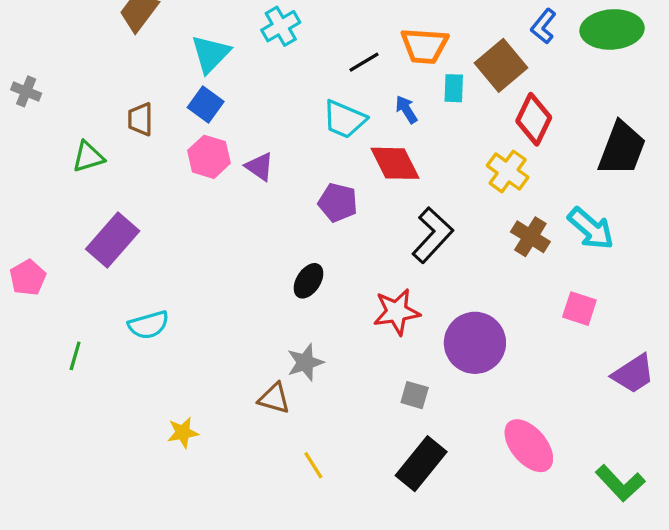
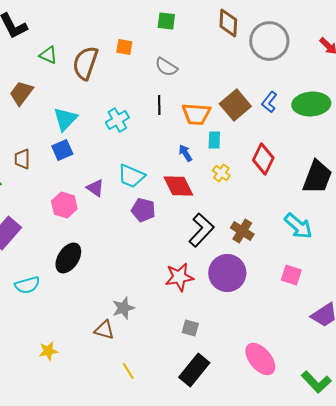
cyan cross: (281, 26) -> (117, 120), moved
black line: (364, 62) -> (159, 105), moved, turned -60
brown square: (501, 65) -> (235, 105), moved
blue square: (206, 105) -> (62, 150), turned 30
cyan trapezoid: (344, 119) -> (131, 176), moved
pink hexagon: (209, 157) -> (64, 205), moved
yellow cross: (508, 171) -> (221, 173), moved, size x0.7
brown cross: (530, 237) -> (242, 231), moved
black ellipse: (308, 281) -> (68, 258), moved, size x1.4
purple circle: (475, 343) -> (227, 273), moved

